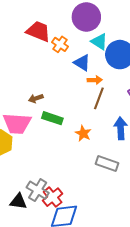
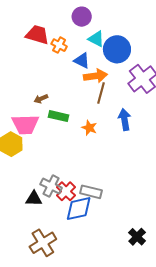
purple circle: (86, 17) -> (82, 17), size x0.7
orange arrow: (95, 80) -> (95, 76), size x1.6
gray rectangle: (107, 163) -> (91, 192), moved

